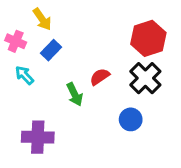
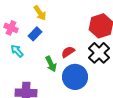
yellow arrow: (42, 19) -> (40, 13), moved
blue circle: (131, 119) -> (75, 77), moved, size x1.6

